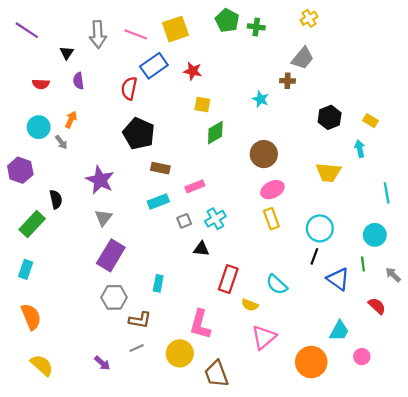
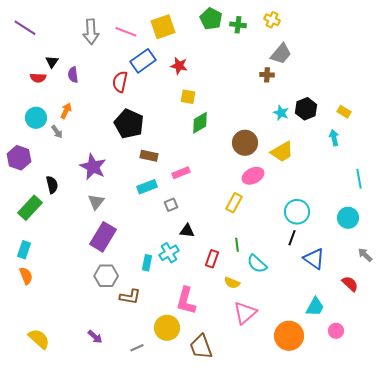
yellow cross: (309, 18) -> (272, 20), moved, turned -35
black triangle: (67, 53) -> (52, 62), moved
cyan star: (261, 99) -> (281, 113), moved
yellow trapezoid: (328, 172) -> (282, 152), moved, turned -35
cyan cross: (215, 219) -> (169, 253), moved
yellow rectangle: (271, 219) -> (234, 203), moved, turned 48
green line: (363, 264) -> (237, 245), moved
red rectangle: (228, 279) -> (212, 259), size x0.7
orange semicircle: (31, 317) -> (26, 276), moved, size x0.7
gray line: (137, 348) -> (137, 348), moved

